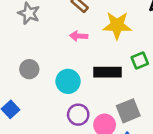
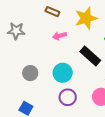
black rectangle: (107, 72) -> (90, 56), turned 60
purple circle: (78, 115) -> (68, 97), moved

